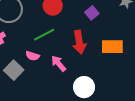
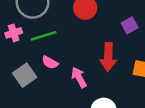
green line: (44, 35) -> (44, 36), moved

